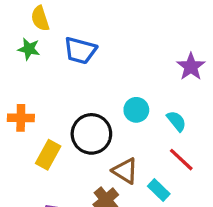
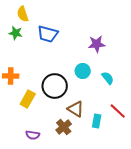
purple star: (191, 67) -> (97, 44), moved, turned 30
red line: (181, 160) -> (118, 111), moved
cyan rectangle: (159, 190) -> (97, 121), turned 56

